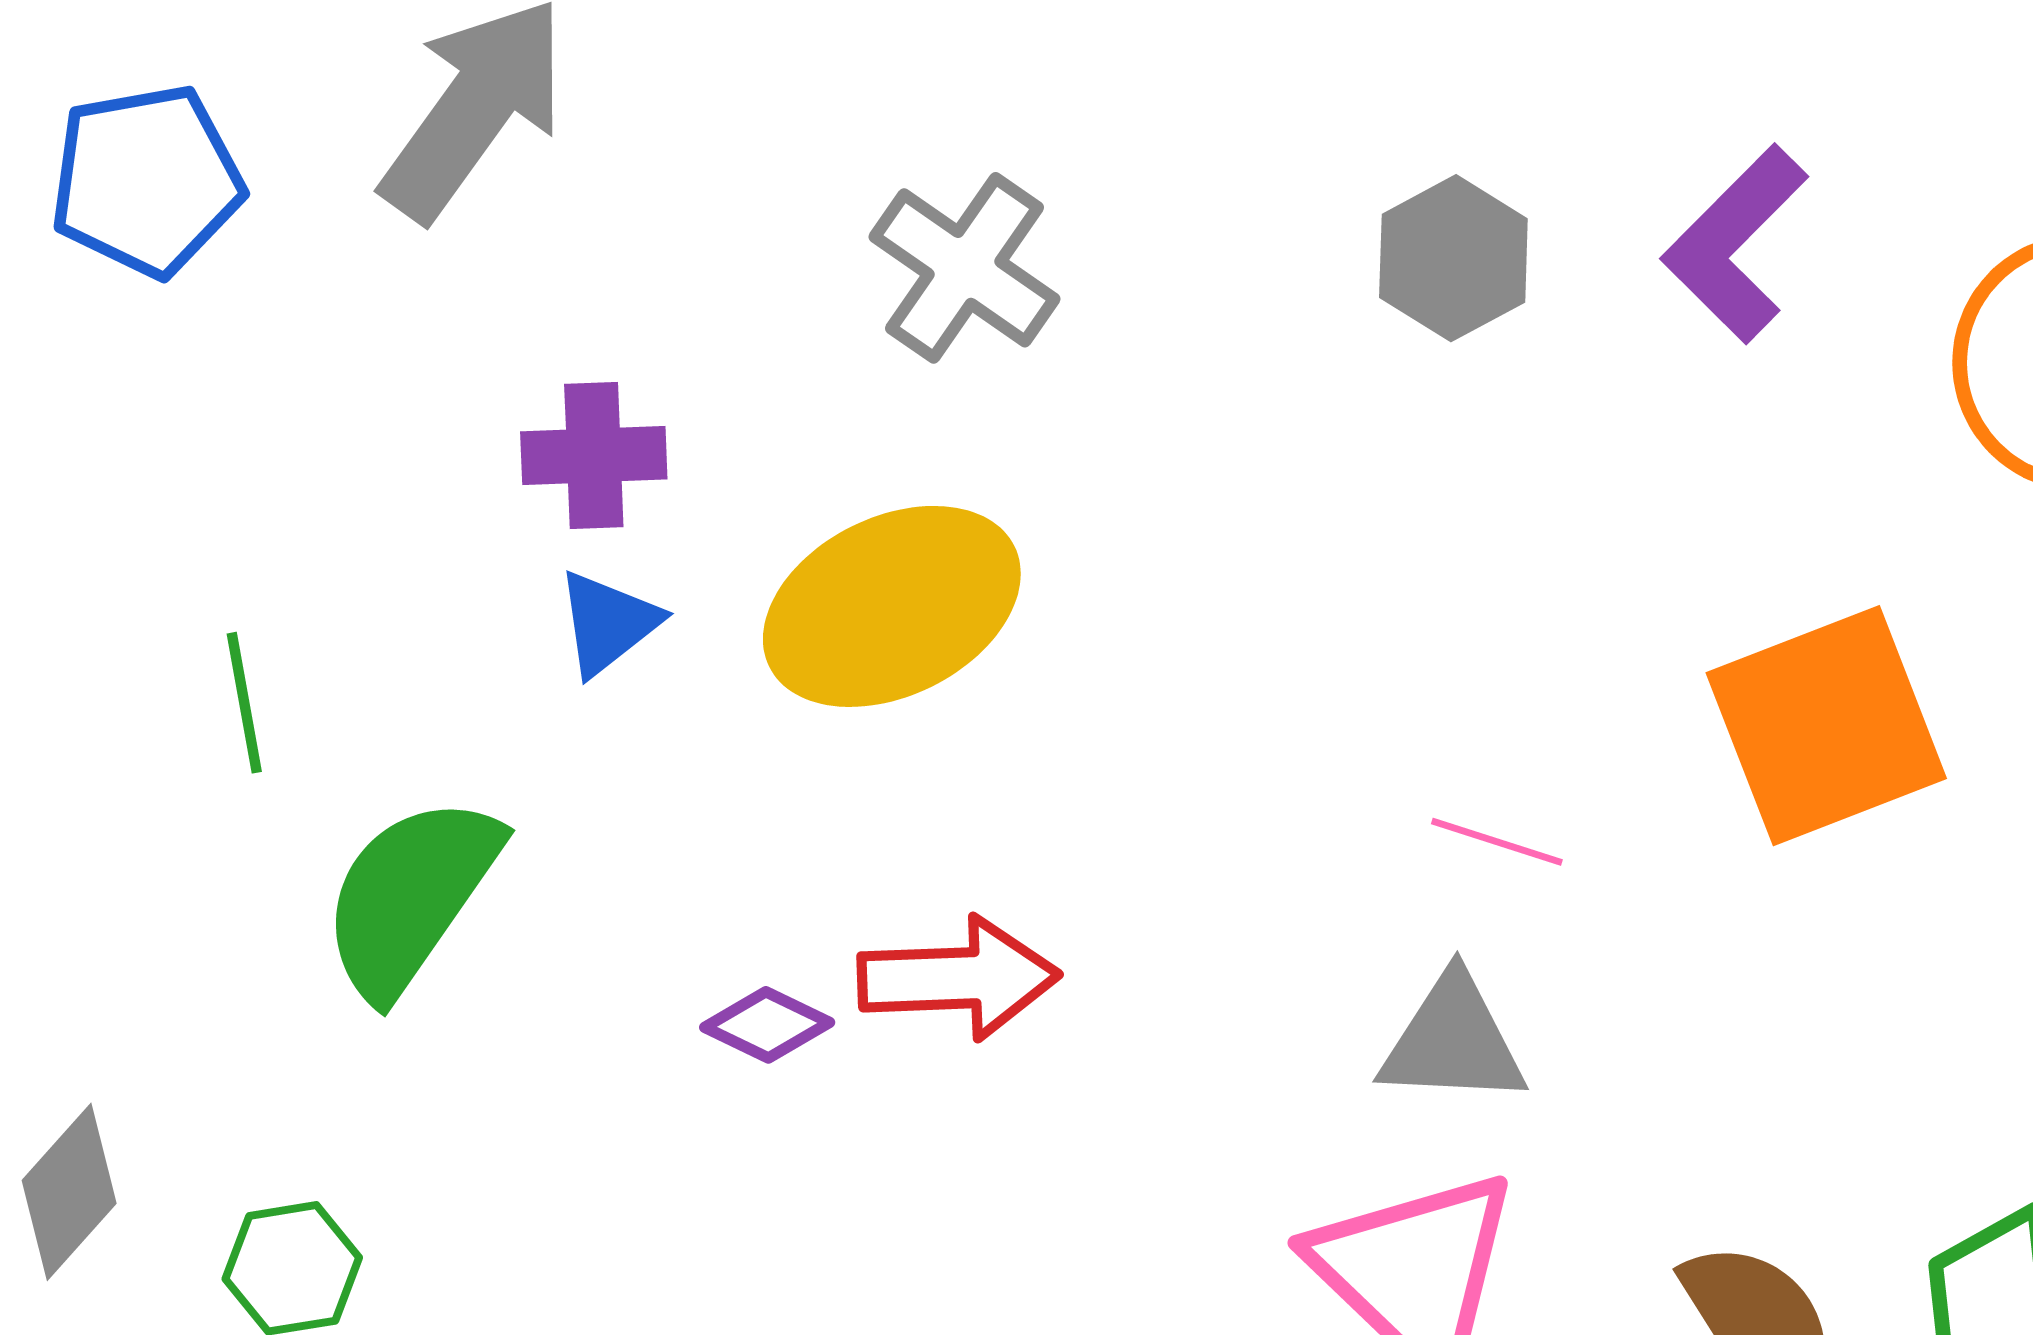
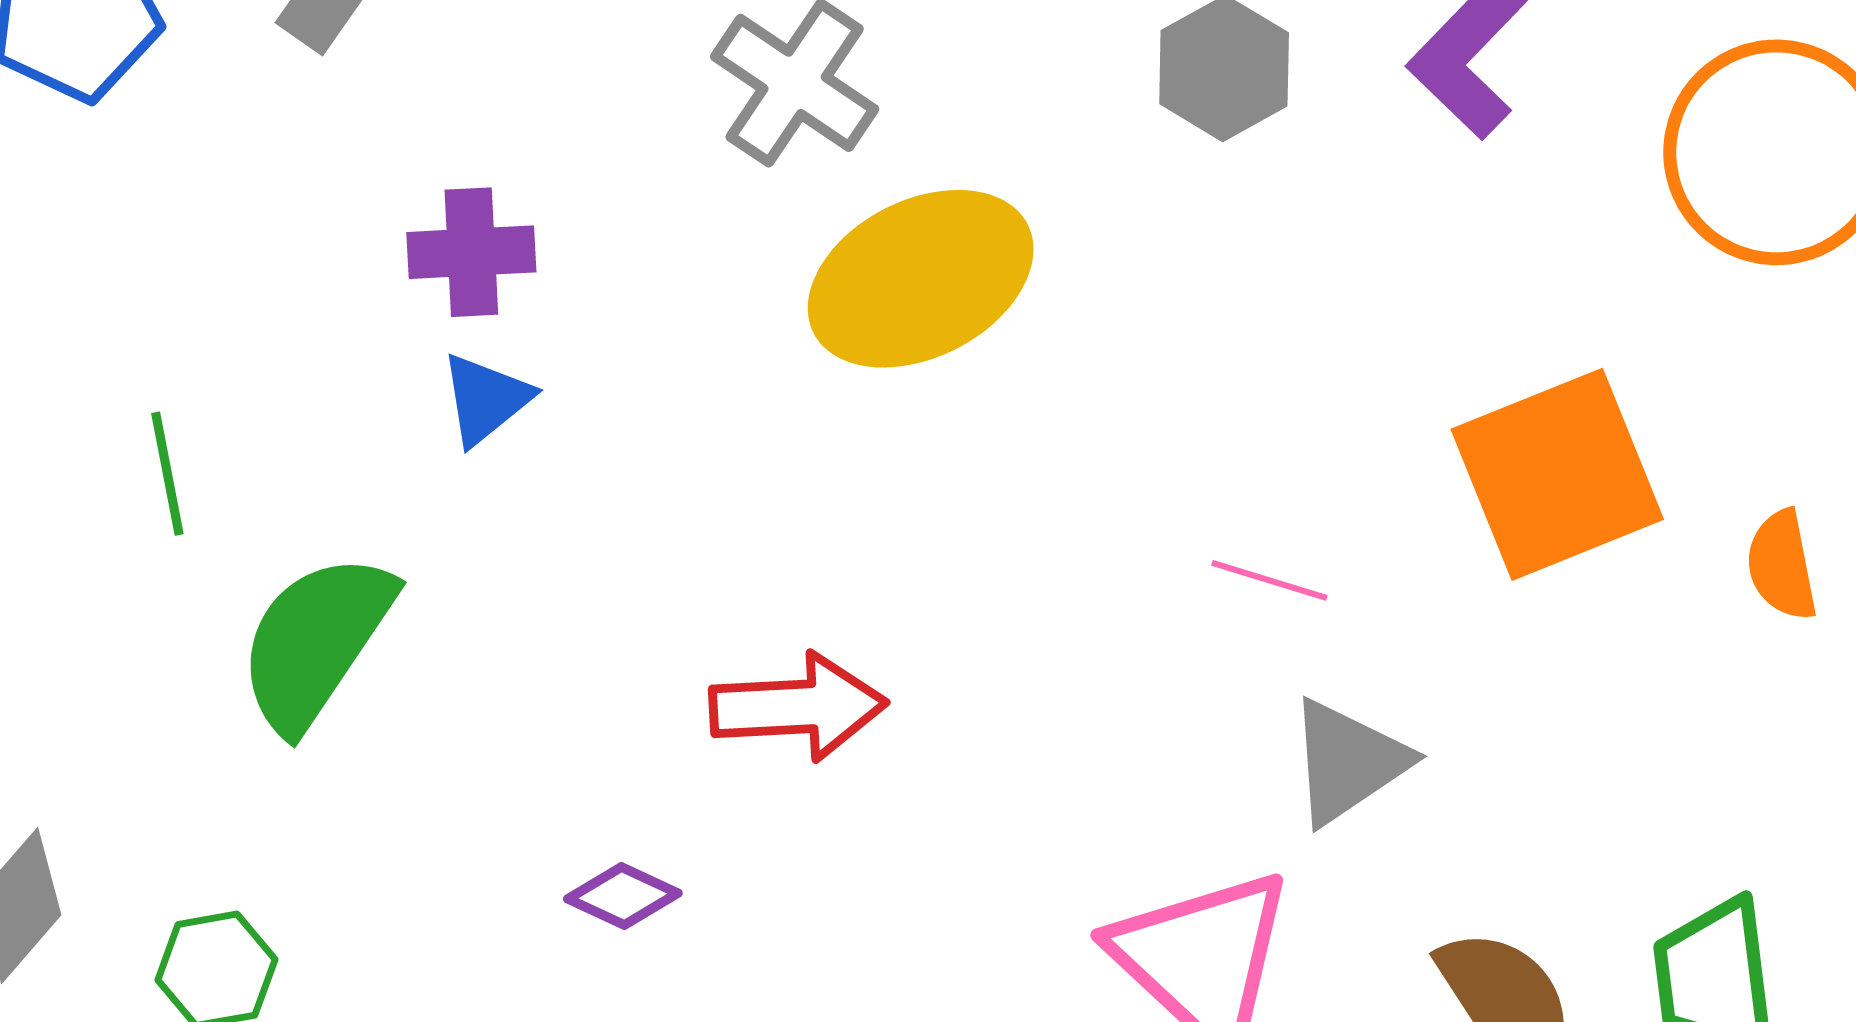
yellow ellipse: (892, 606) -> (921, 279), moved
purple diamond: (767, 1025) -> (623, 896), moved
gray triangle: (1453, 1041) -> (1348, 762), moved, turned -36

